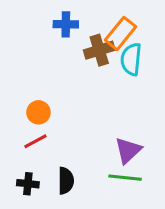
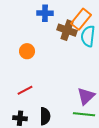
brown cross: (99, 50) -> (67, 30), turned 36
orange circle: (38, 112) -> (27, 51), moved

